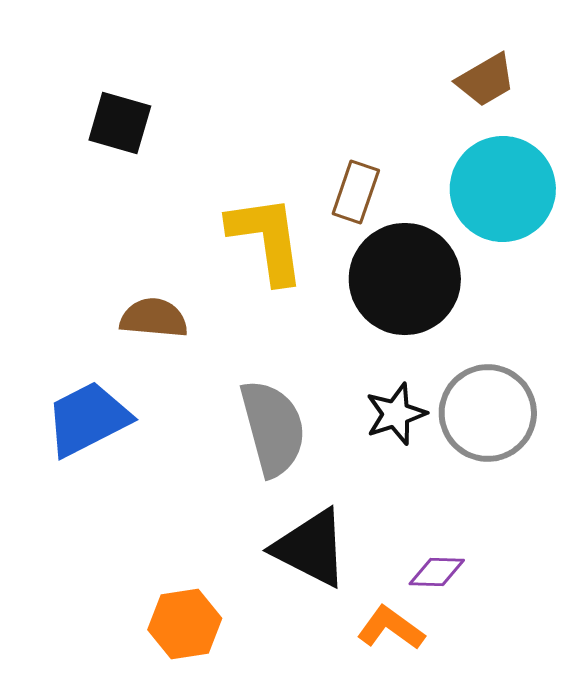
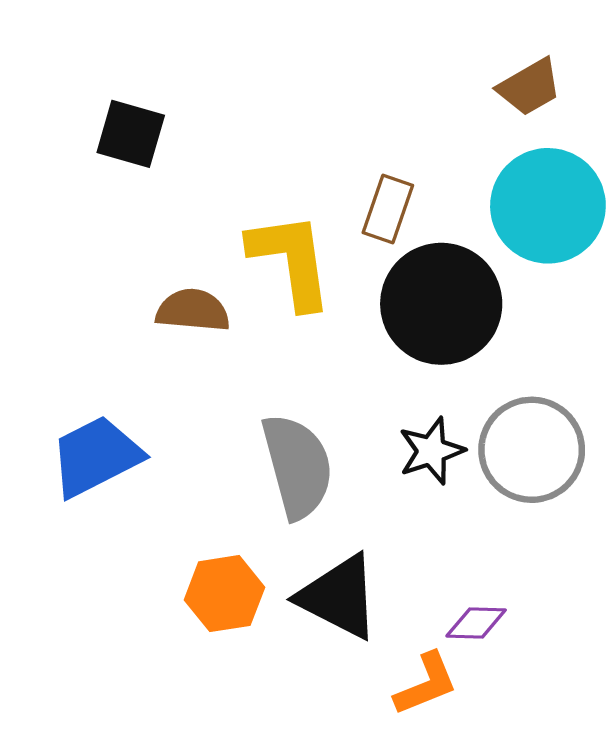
brown semicircle: (154, 318) -> (193, 310), moved
orange hexagon: (185, 624) -> (224, 594), moved
orange L-shape: (391, 628) -> (426, 684), turned 122

